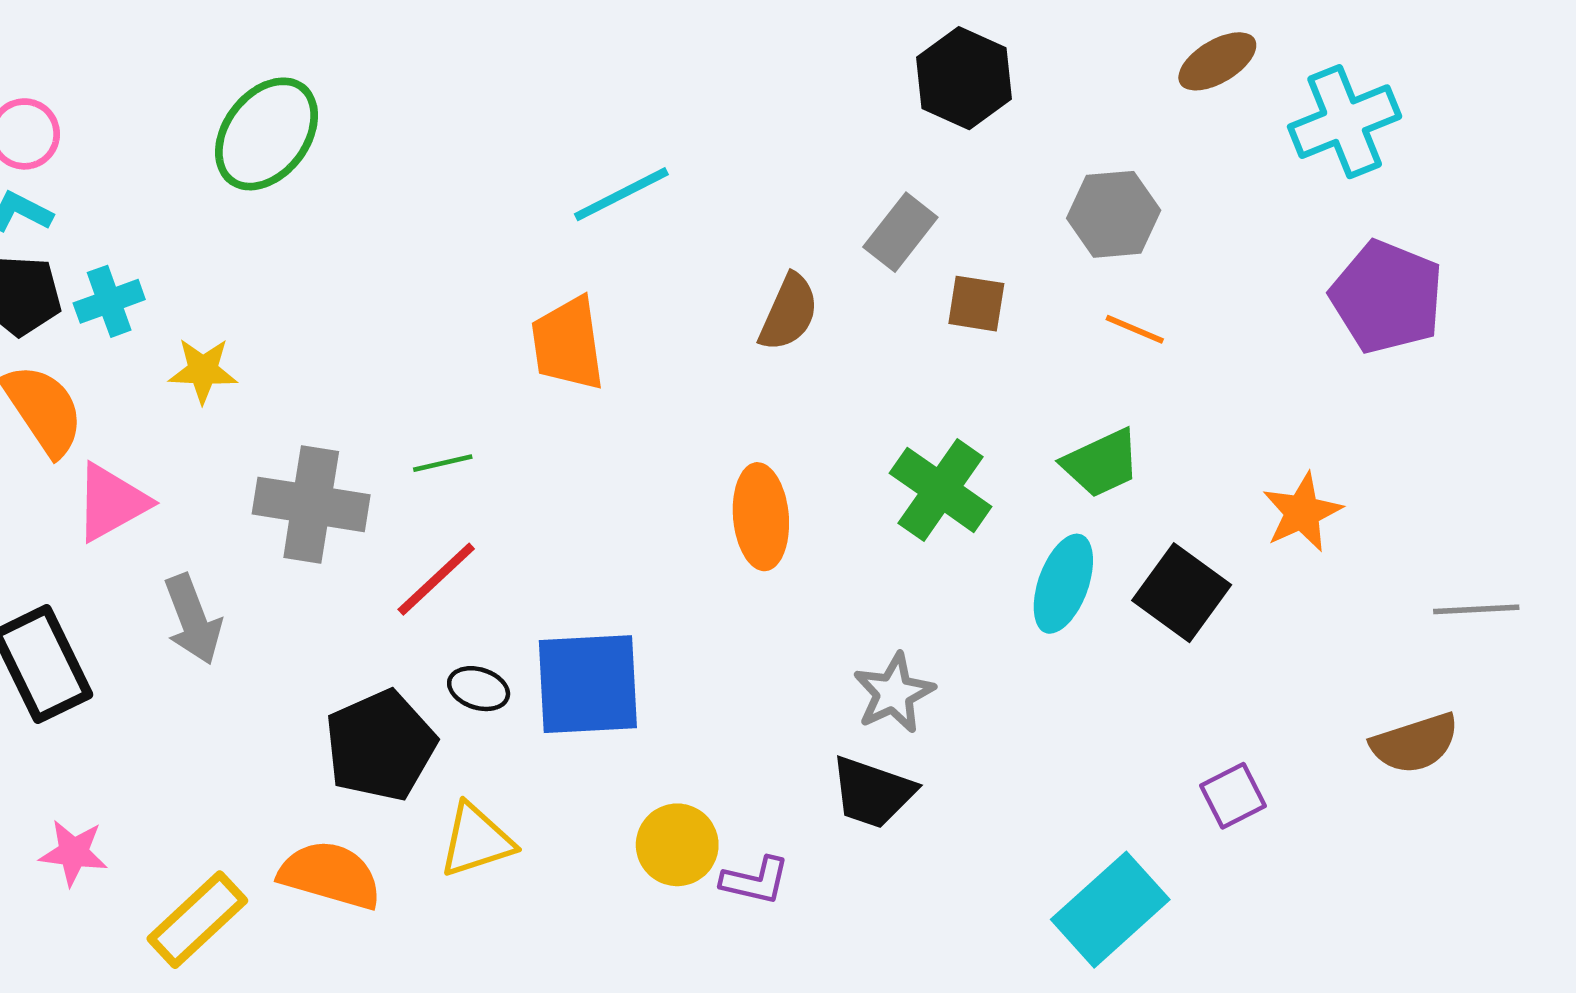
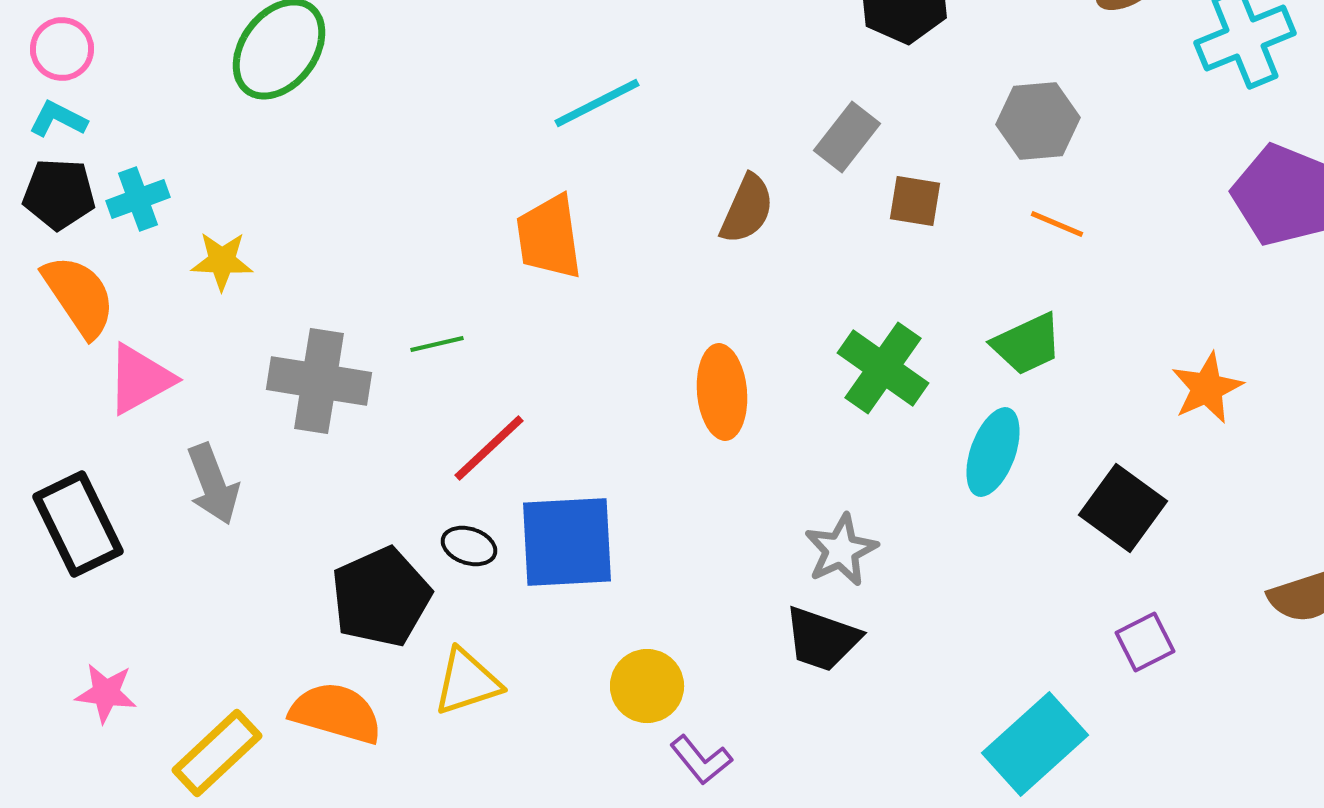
red line: (436, 579) -> (489, 448), moved
black square: (1182, 593) -> (1123, 508), moved
purple L-shape: (755, 881) -> (701, 760), moved, turned 38

